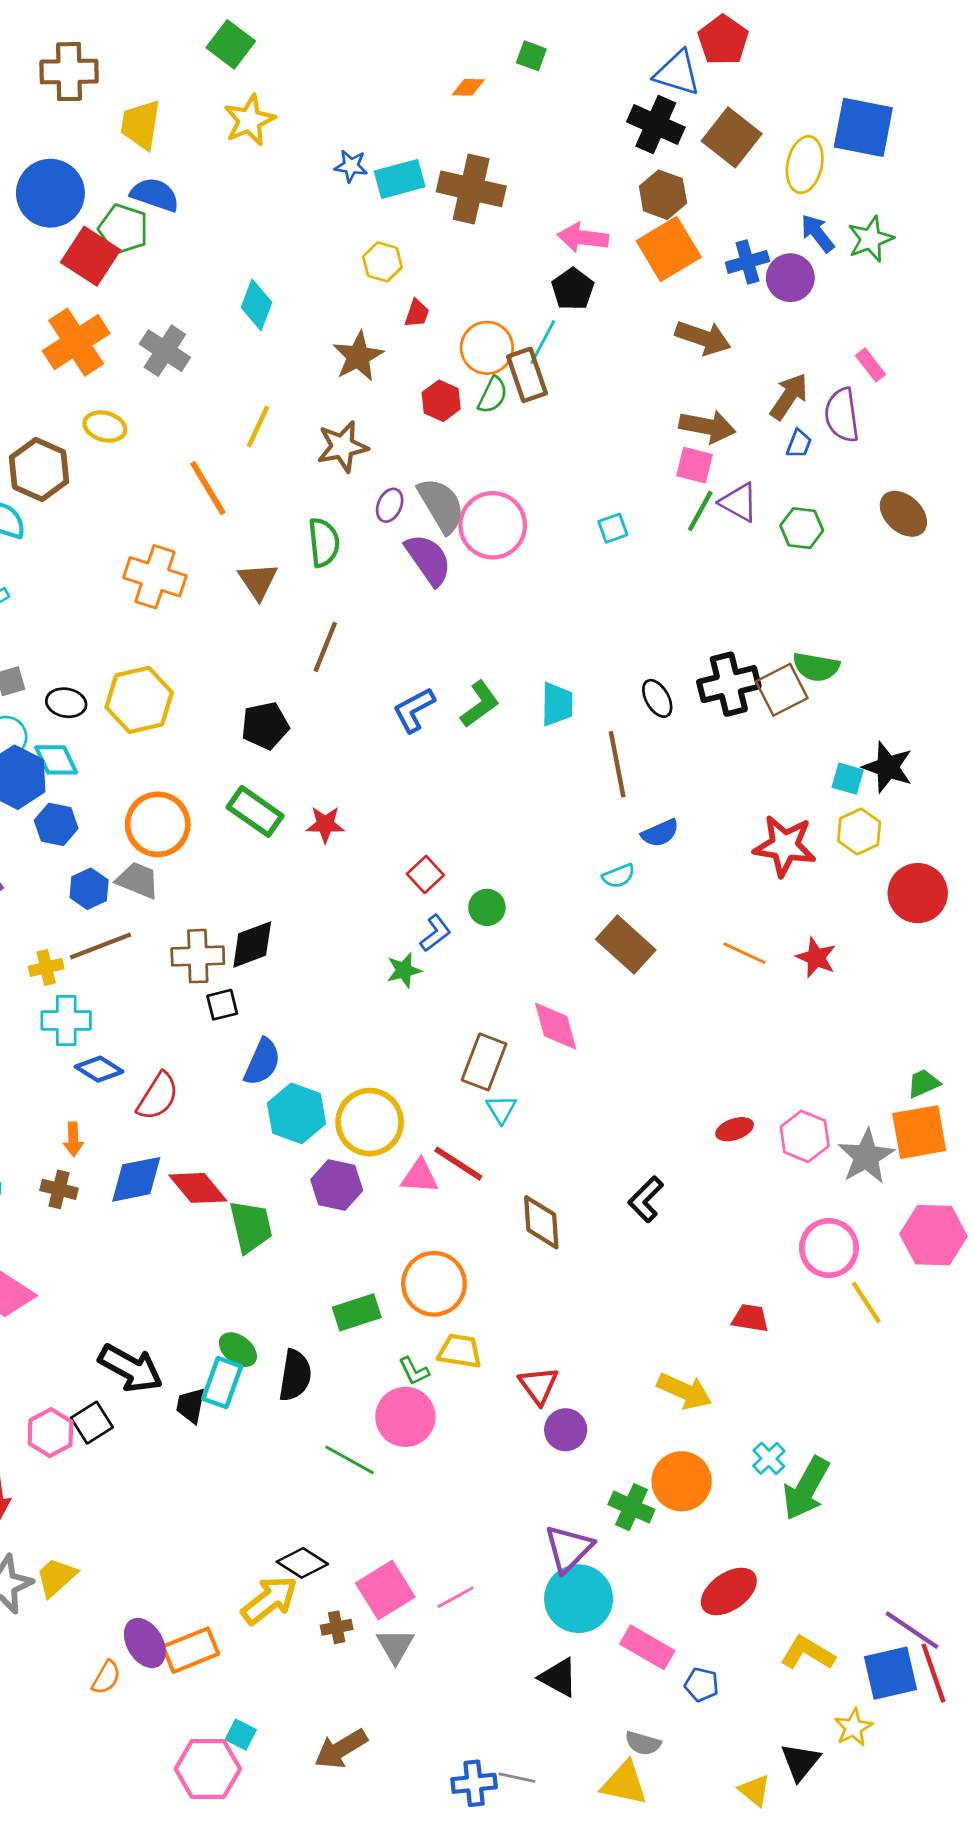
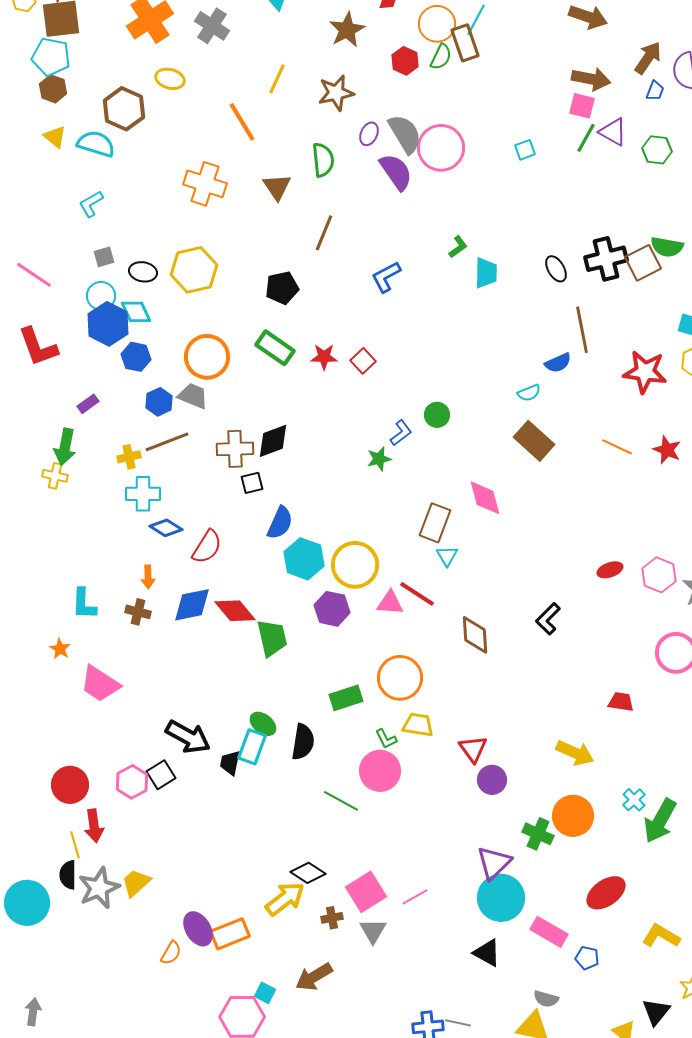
green L-shape: (480, 704) -> (458, 247), moved, size x0.7
brown line: (617, 764) -> (582, 330), moved
red square: (425, 874) -> (363, 361), moved
brown arrow: (341, 1749) -> (314, 977), moved

